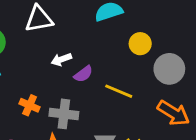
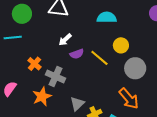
white arrow: (61, 59) -> (65, 40), turned -40
yellow line: (119, 91) -> (99, 58), moved

